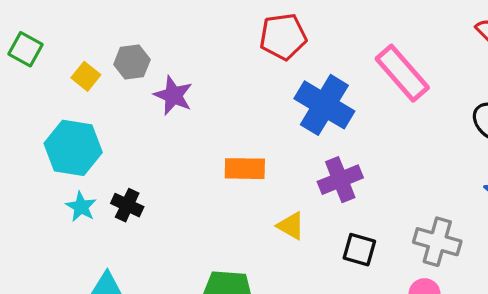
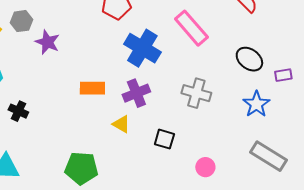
purple cross: (340, 180) -> (136, 93), moved
gray cross: (437, 242) -> (196, 93), moved

